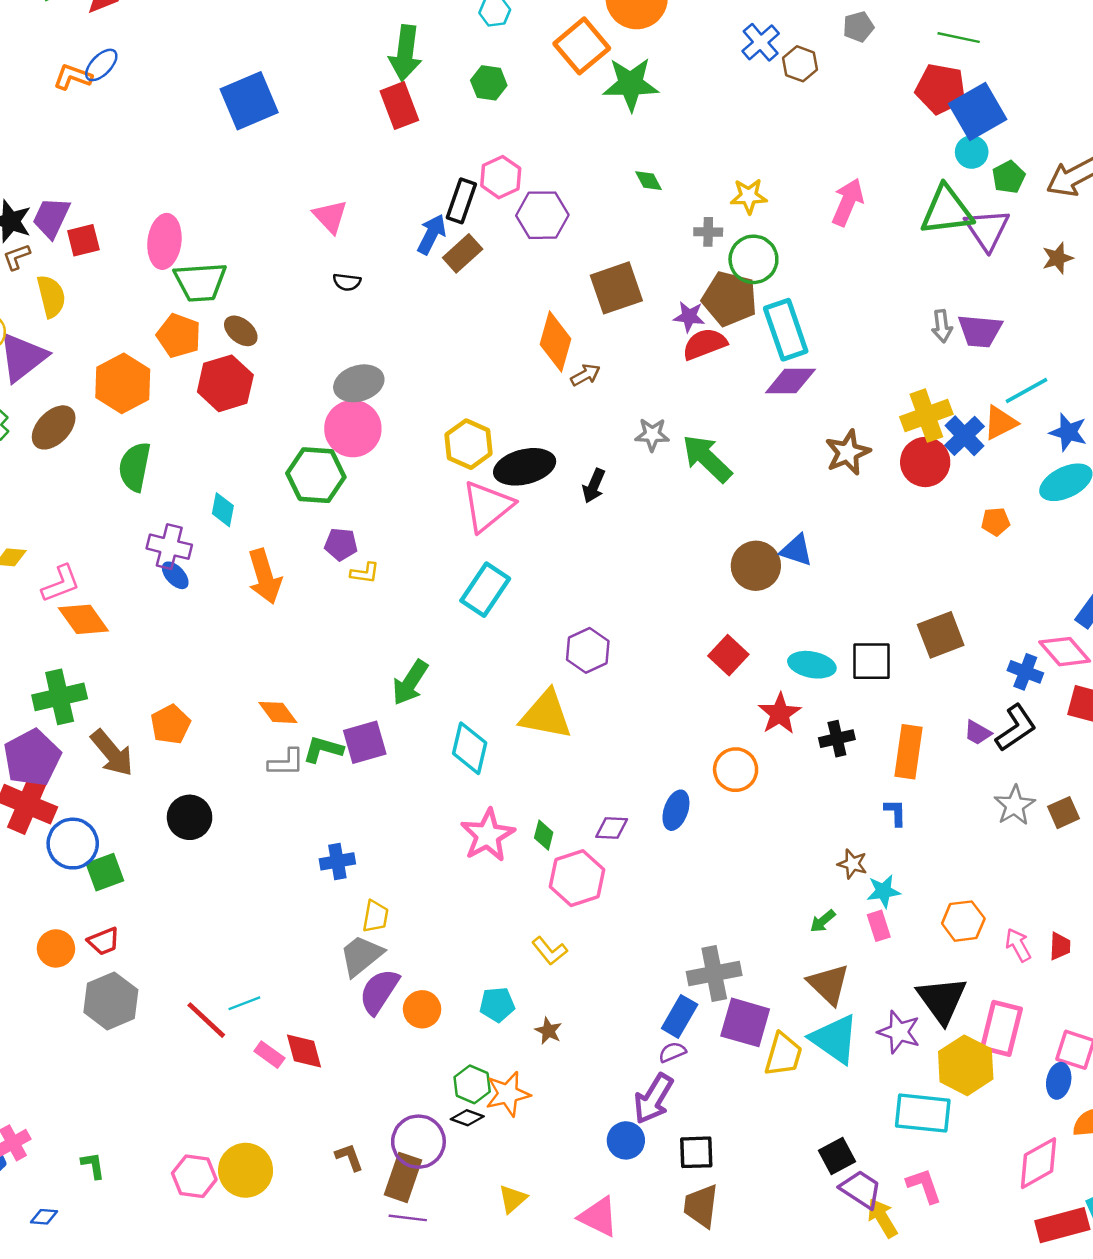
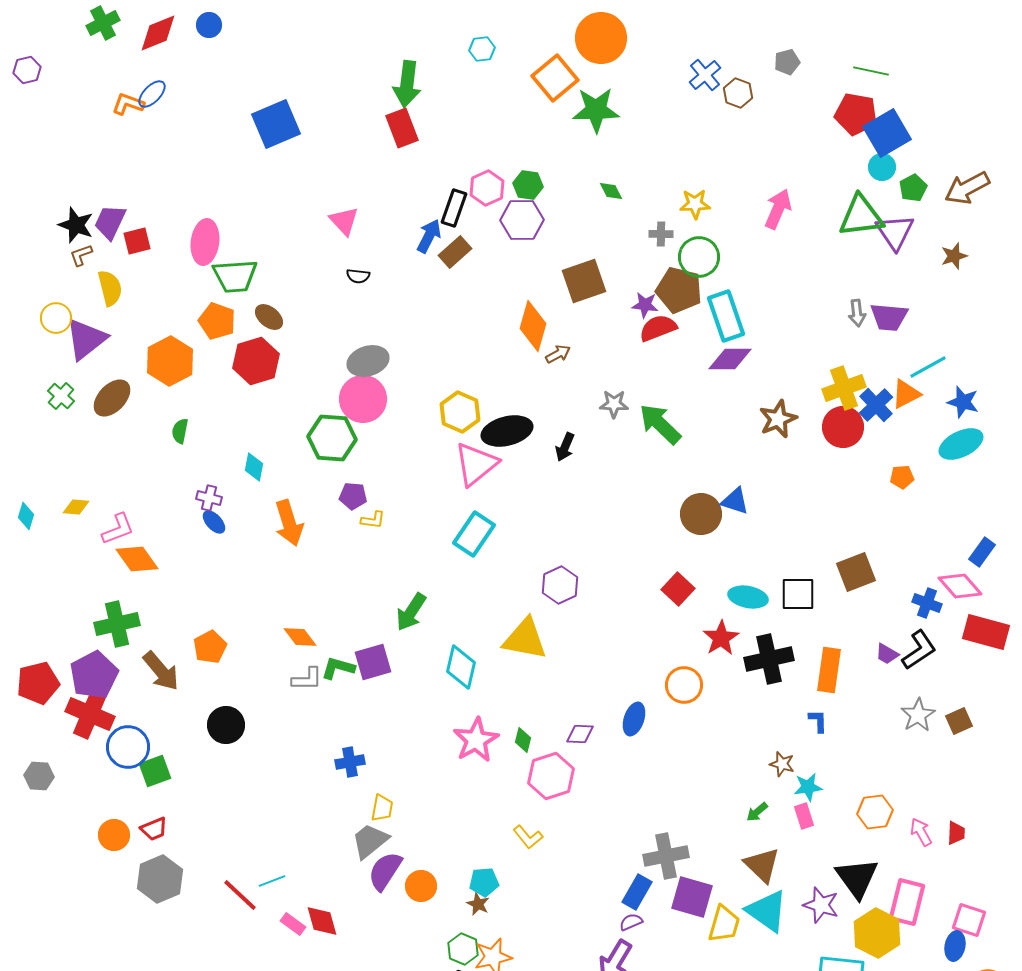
green hexagon: (489, 83) -> (528, 185), moved
green semicircle: (135, 467) -> (180, 431), size x0.6
purple cross: (169, 547) -> (209, 498), size x0.7
black cross: (837, 739) -> (769, 659), size x1.6
brown star: (548, 1031) -> (478, 904), moved

